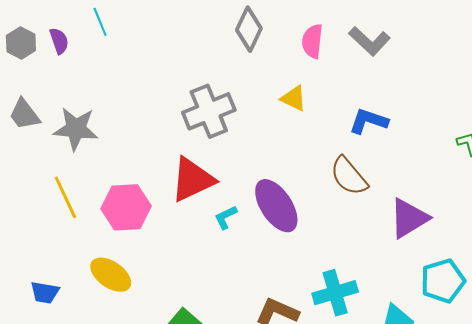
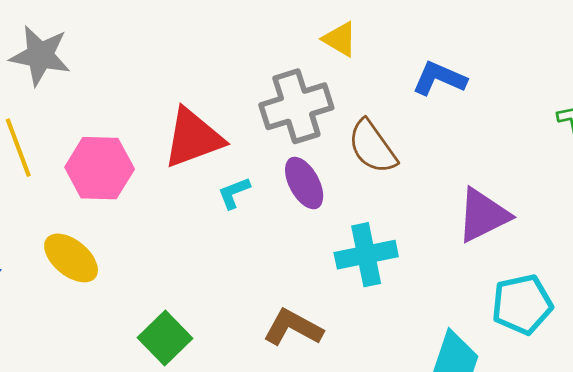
gray cross: (209, 111) -> (296, 106), moved
brown semicircle: (349, 176) -> (372, 147), moved
purple ellipse: (276, 206) -> (304, 183), size x0.7
cyan cross: (335, 293) -> (366, 255), moved

